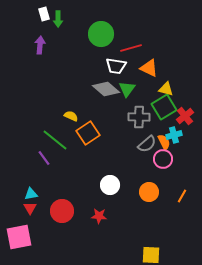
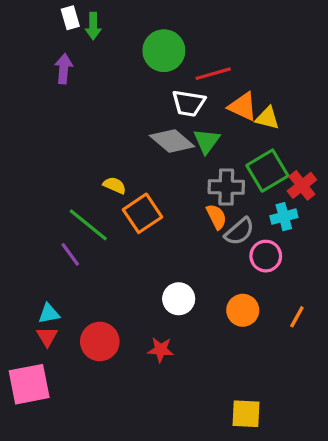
yellow triangle: (166, 89) -> (267, 118), moved
orange semicircle: (164, 142) -> (216, 217), moved

